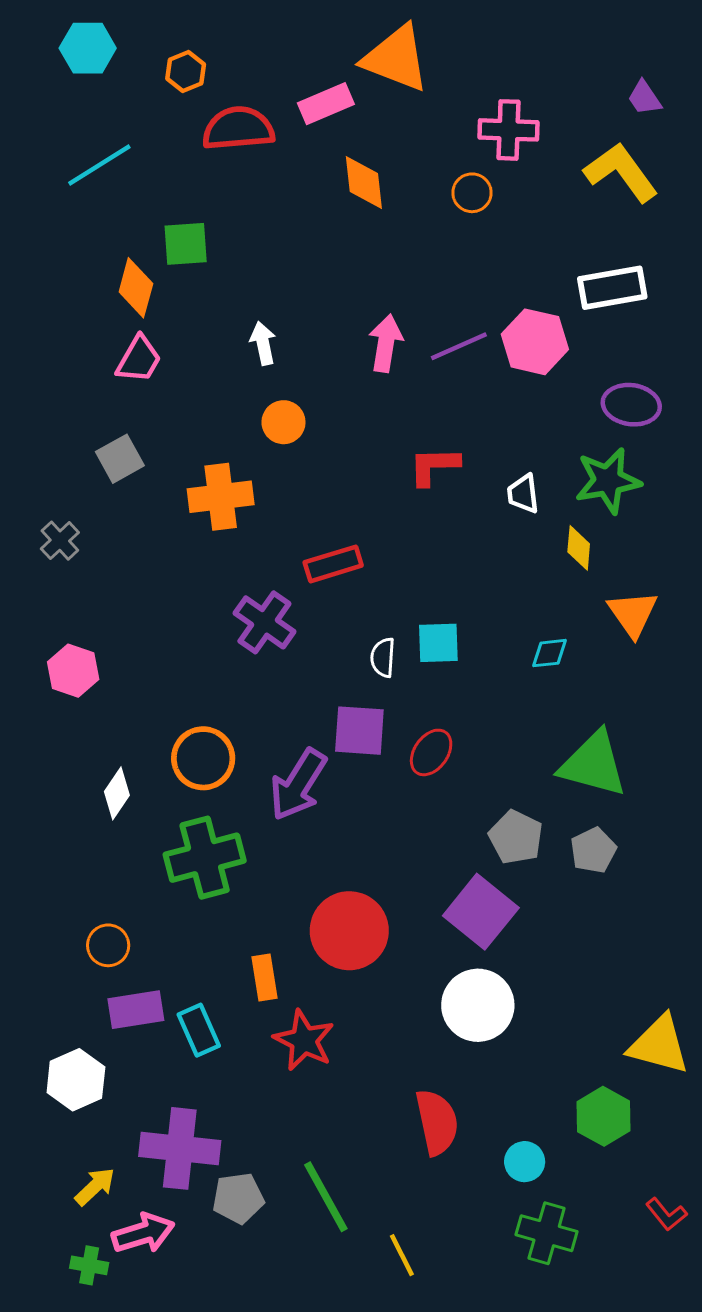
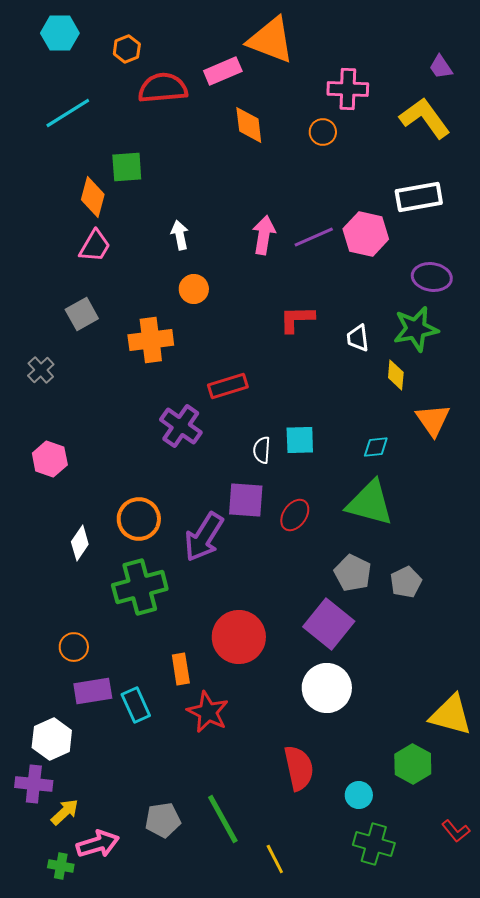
green triangle: (593, 764) -> (370, 503), moved
purple cross: (180, 1148) -> (34, 784), moved, size x0.7

